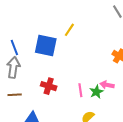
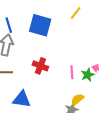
yellow line: (69, 30) -> (76, 13), moved

